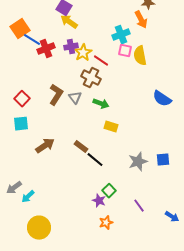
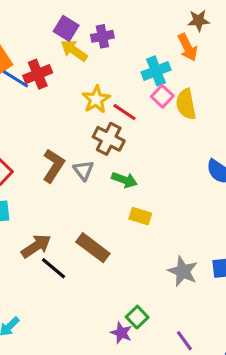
purple cross: (71, 47) -> (102, 36), moved
red cross: (46, 49) -> (38, 74), moved
pink square: (125, 51) -> (162, 96), turned 32
brown rectangle: (81, 147) -> (93, 248), size x1.5
black line: (95, 160) -> (53, 268), moved
gray star: (138, 162) -> (183, 271), turned -30

